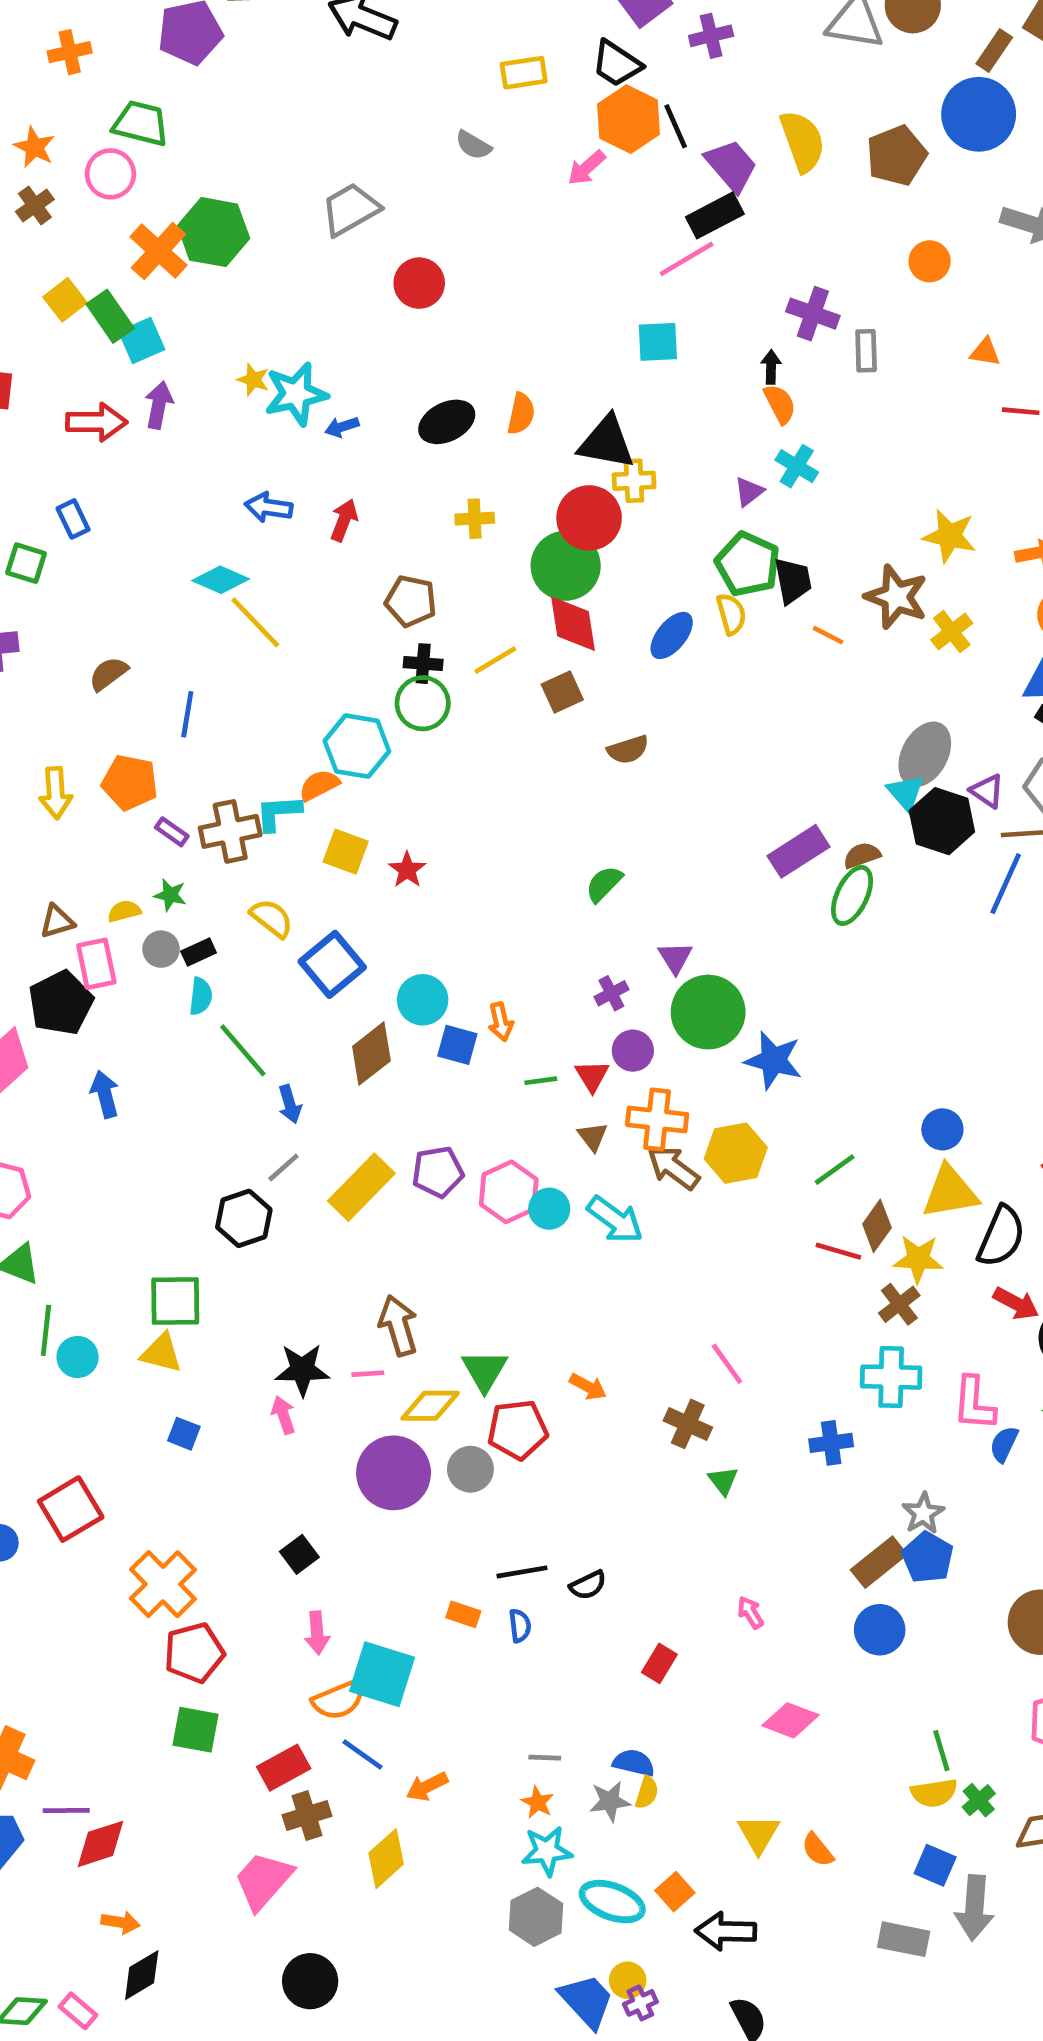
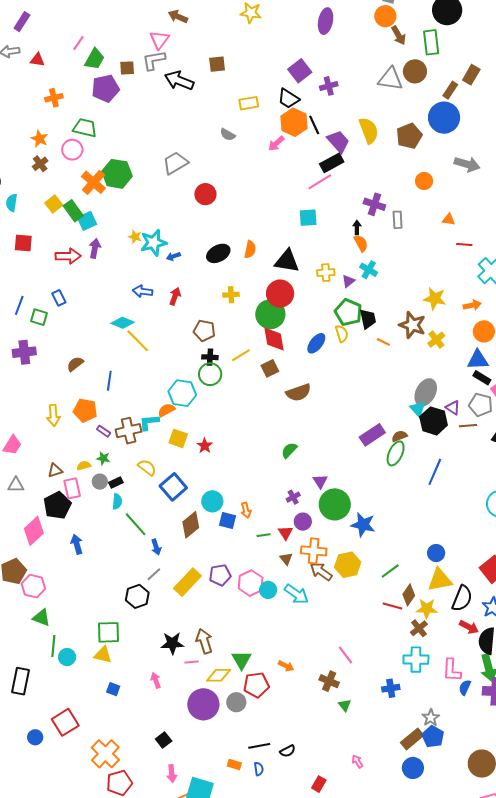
yellow cross: (634, 481) -> (326, 273), moved
brown semicircle: (628, 750) -> (298, 393), size x1.4
blue line: (1006, 884) -> (435, 472), moved
black star: (302, 1370) -> (172, 643), moved

